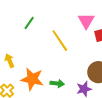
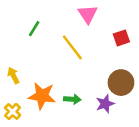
pink triangle: (86, 21) -> (88, 14), moved

